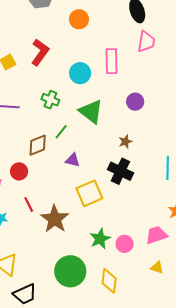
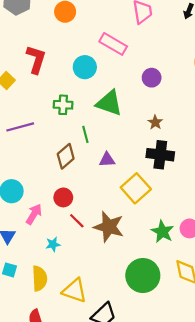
pink rectangle: (111, 61) -> (113, 44), turned -40
green line: (61, 132) -> (85, 134), turned -35
red circle: (19, 171) -> (63, 197), moved

